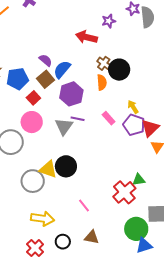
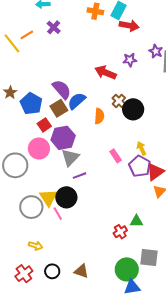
purple semicircle: (46, 60) -> (62, 89), size x1.5
blue pentagon: (17, 79) -> (31, 104), turned 30
orange semicircle: (102, 82) -> (99, 116), moved
purple hexagon: (71, 94) -> (63, 138), moved
purple line: (78, 119) -> (80, 176), moved, turned -40
yellow triangle: (48, 169) -> (48, 198), turned 30
red cross: (124, 192) -> (120, 232), size x0.6
pink line: (84, 205) -> (58, 214), moved
yellow arrow: (43, 219) -> (36, 246), size x0.6

